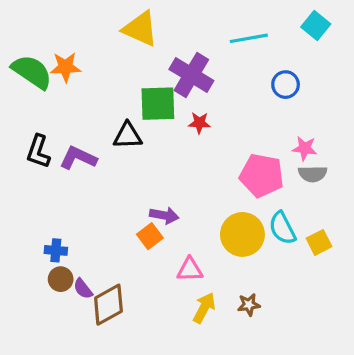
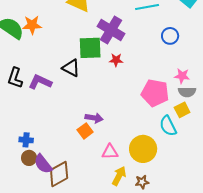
black triangle: (128, 136) -> (71, 68), turned 30
yellow circle: (242, 234) -> (143, 149), moved
yellow square: (319, 242) -> (182, 110), moved
purple semicircle: (83, 289) -> (43, 164), size x1.5
brown star: (249, 305) -> (142, 182), moved

